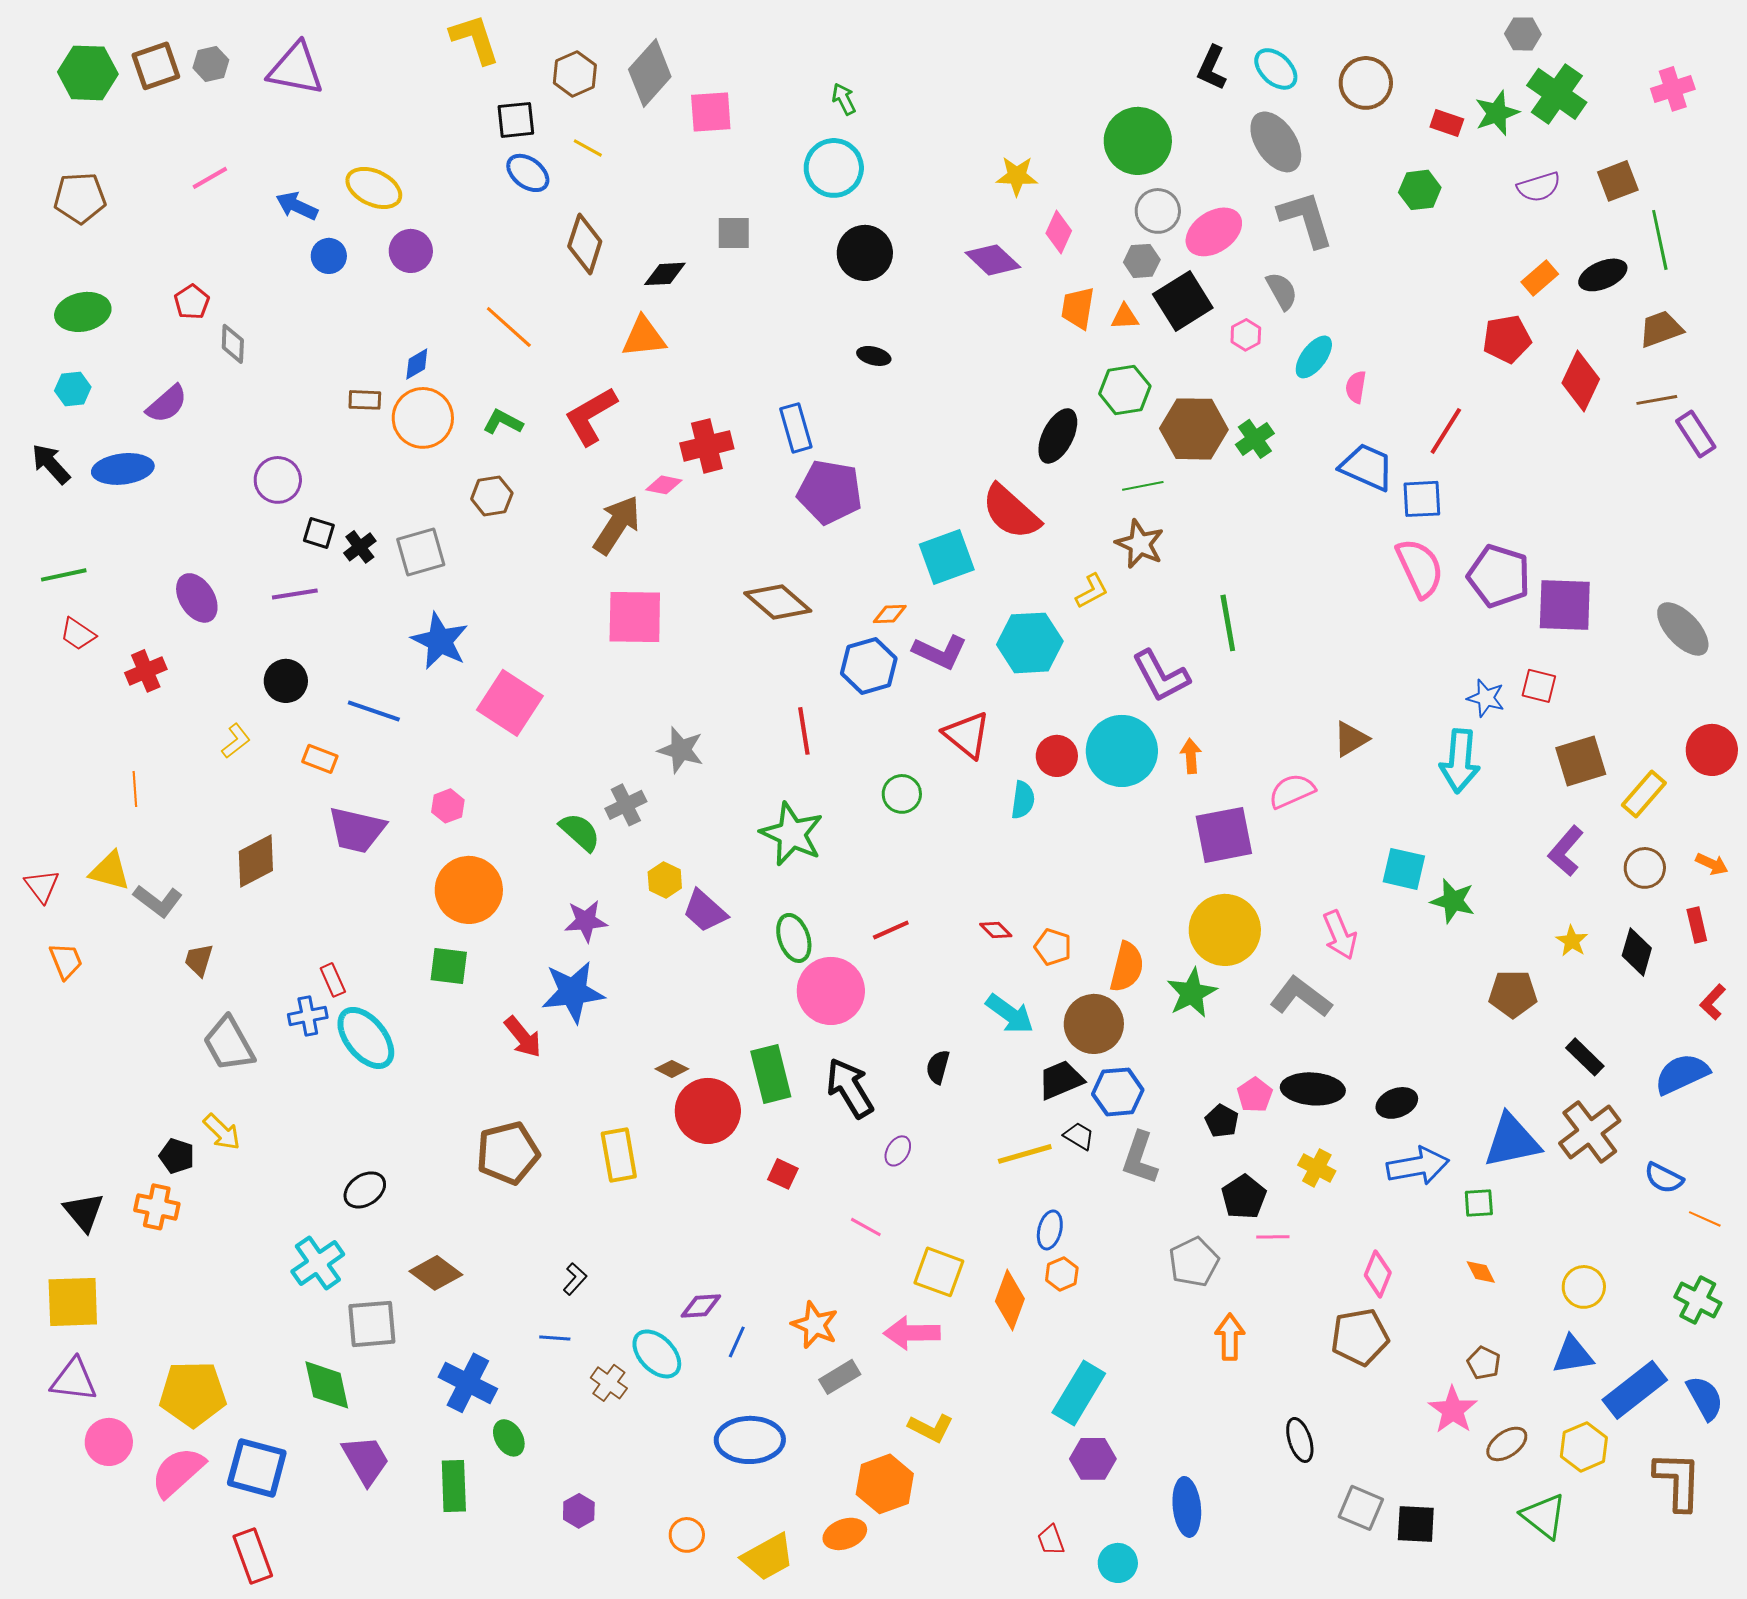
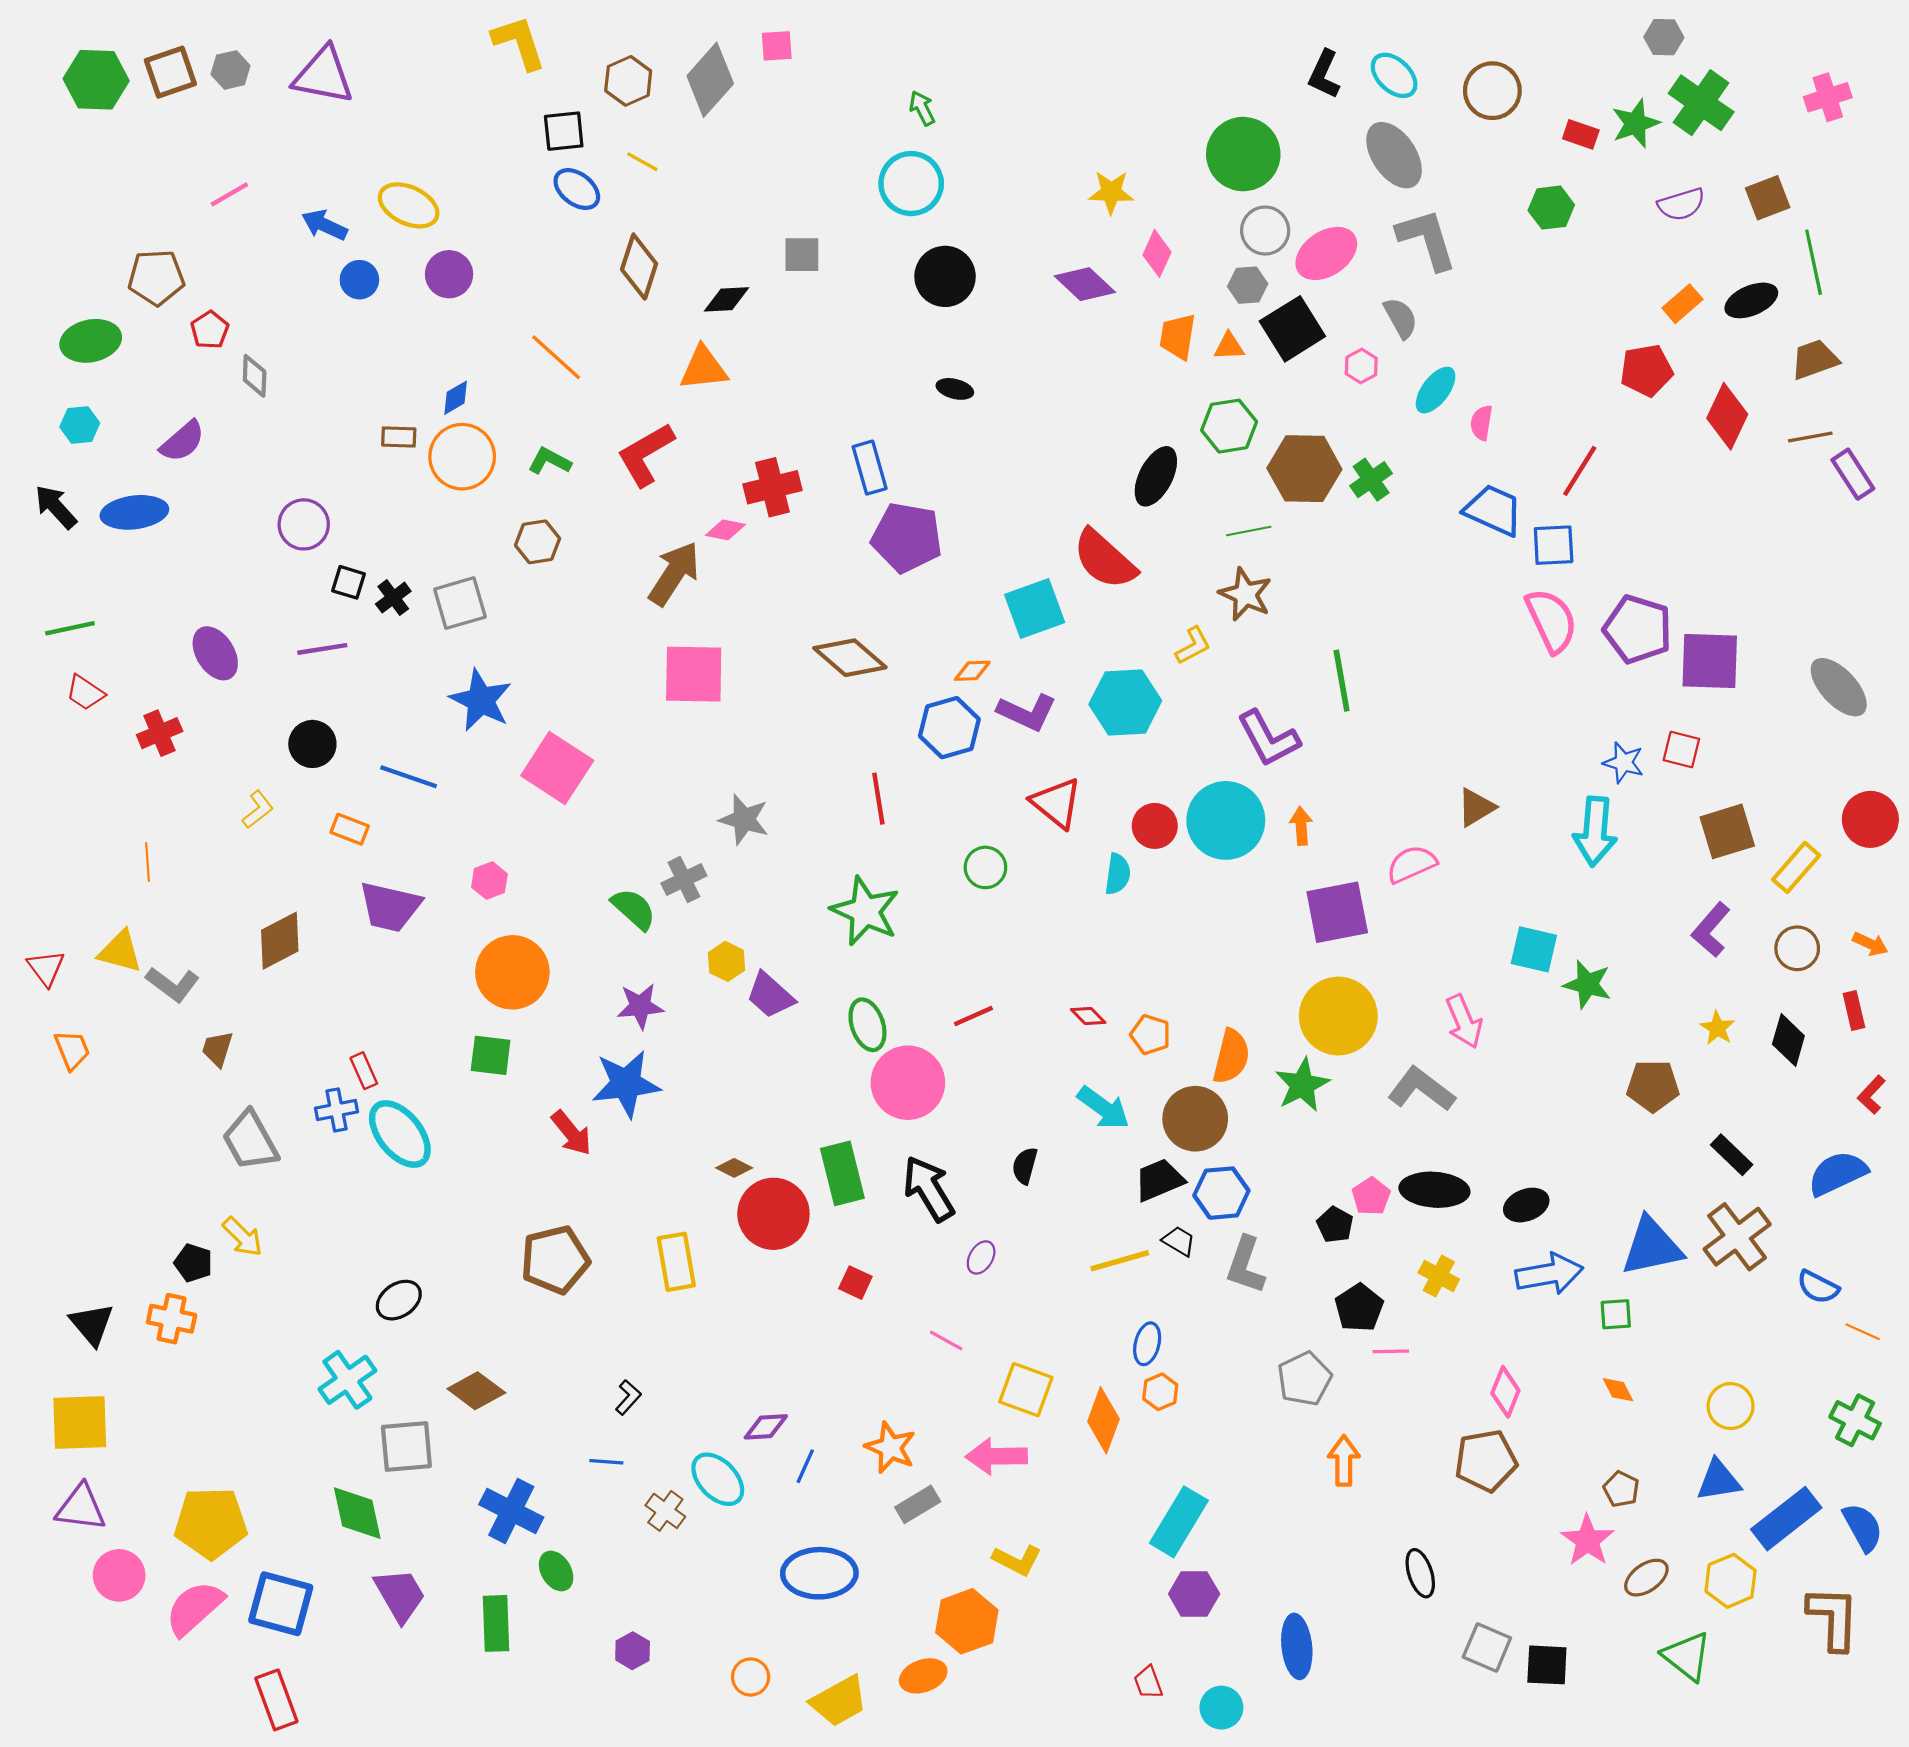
pink square: (711, 112) -> (777, 46), moved, size x0.7
brown pentagon: (80, 198) -> (156, 277), moved

